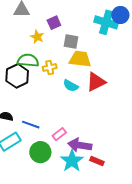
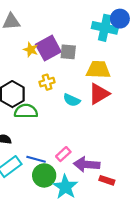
purple square: (54, 23) -> (48, 48), moved, size x1.6
yellow trapezoid: (80, 59) -> (98, 70), moved
green semicircle: (28, 60) -> (26, 111), moved
blue line: (31, 125) -> (36, 159), moved
cyan star: (72, 161) -> (65, 187), moved

